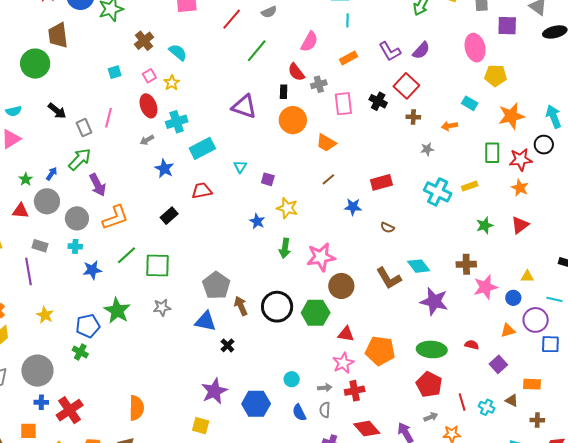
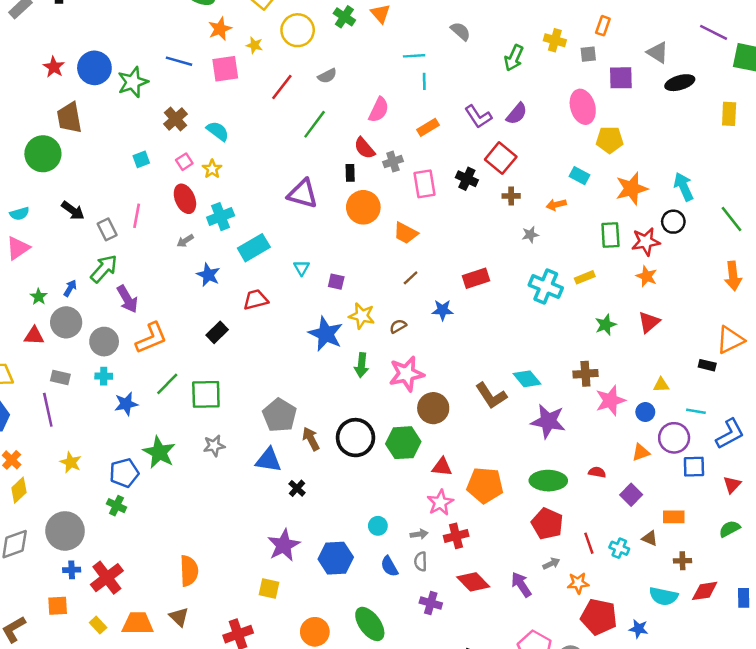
blue star: (257, 221) -> (326, 334), size x1.8
brown semicircle: (387, 228) -> (398, 326), moved, turned 128

